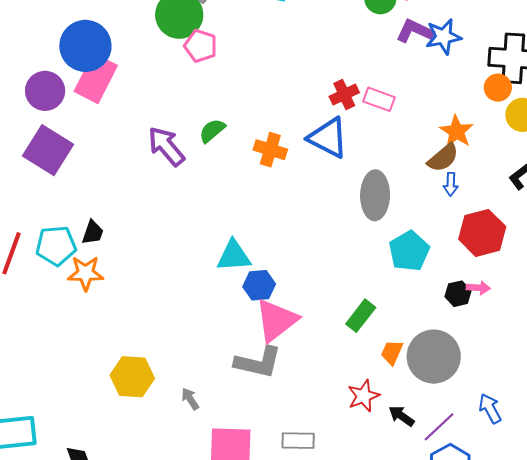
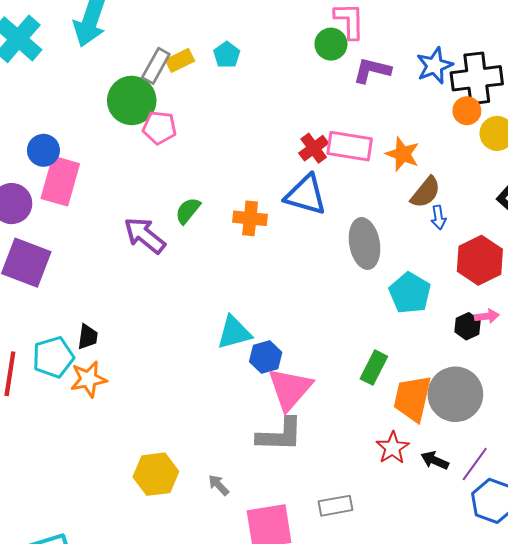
blue star: (443, 37) -> (435, 66), moved
blue circle: (85, 46) -> (43, 150), size x0.6
pink rectangle: (379, 99) -> (350, 146), size x1.4
orange star: (456, 131) -> (403, 154), moved
orange trapezoid: (392, 352) -> (412, 398), size x1.8

